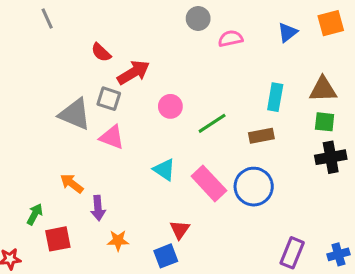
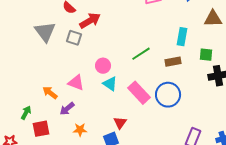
brown triangle: (323, 89) -> (213, 19), moved
pink circle: (170, 106) -> (103, 66), moved
gray triangle: (75, 114) -> (45, 32), moved, turned 30
green square: (325, 122) -> (206, 55), moved
pink triangle: (112, 137) -> (76, 83), moved
purple arrow: (98, 208) -> (67, 109), turned 56

